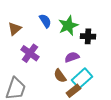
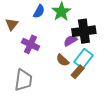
blue semicircle: (45, 21) -> (39, 11), turned 72
black cross: (88, 36) -> (84, 31), moved, size x1.6

